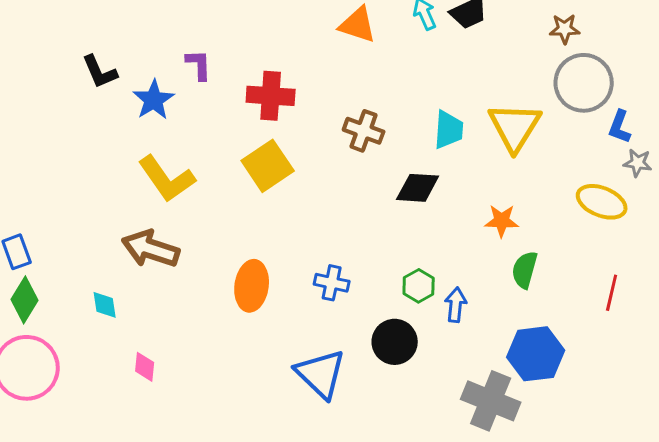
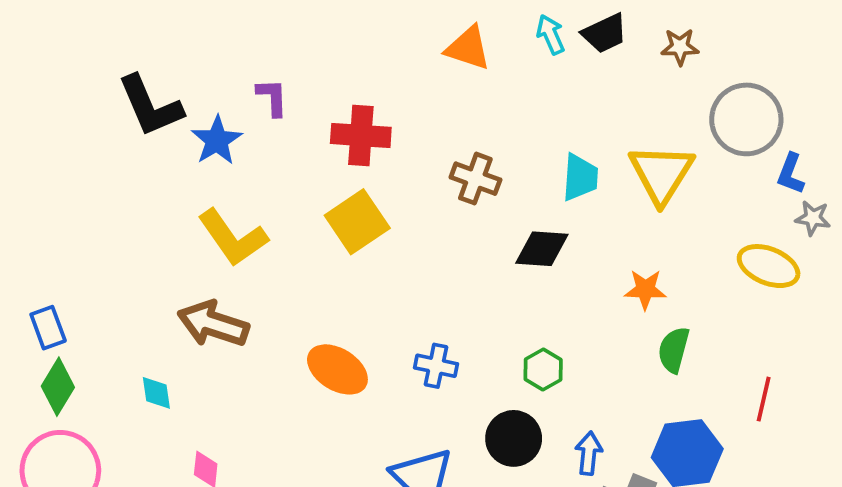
brown star: (565, 29) -> (680, 47), moved
black L-shape: (100, 72) -> (150, 106), size x1.5
orange ellipse: (252, 286) -> (337, 369), turned -66
red line: (612, 293) -> (764, 399), moved
blue arrow: (456, 305) -> (589, 453), moved

